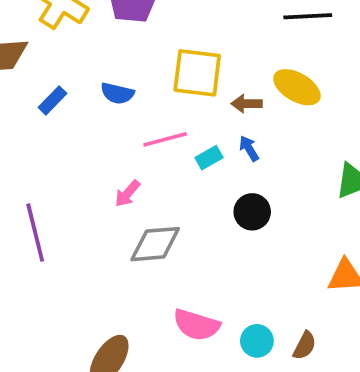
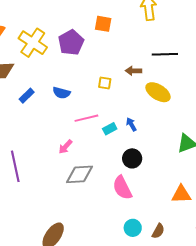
yellow square: (197, 73) -> (105, 83), size x0.5
brown arrow: (247, 104) -> (133, 71), moved
pink semicircle: (196, 325) -> (122, 188), moved, turned 45

